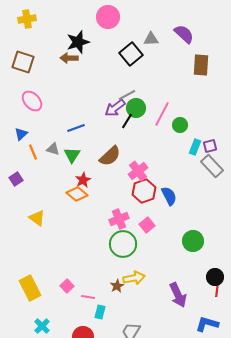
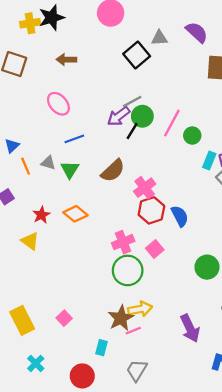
yellow cross: (27, 19) -> (30, 23), moved
black star: (78, 42) -> (52, 18), moved
pink ellipse: (32, 101) -> (58, 104), moved
red star: (83, 180) -> (41, 215), moved
brown star: (117, 286) -> (121, 318), size x1.6
pink line: (88, 297) -> (133, 331), moved, turned -32

